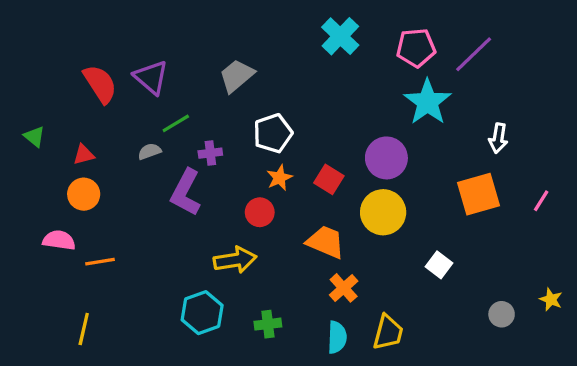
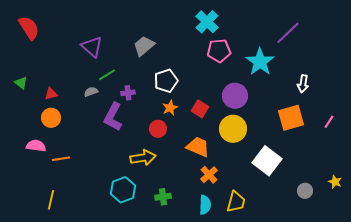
pink pentagon: (416, 48) -> (219, 51), moved
red semicircle: (100, 84) -> (29, 28), moved
white square: (439, 265) -> (267, 161), size x1.8

